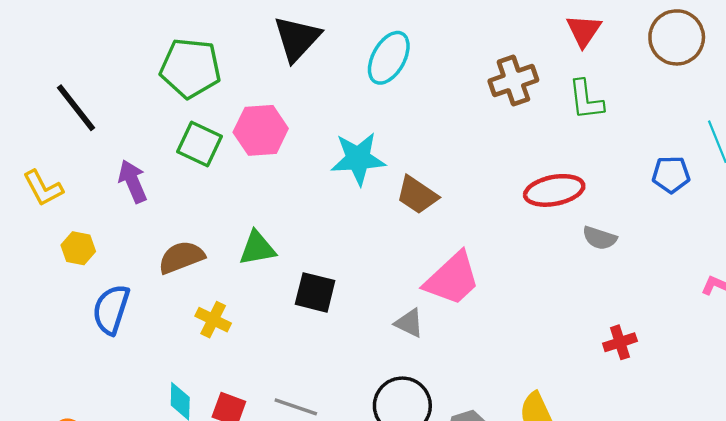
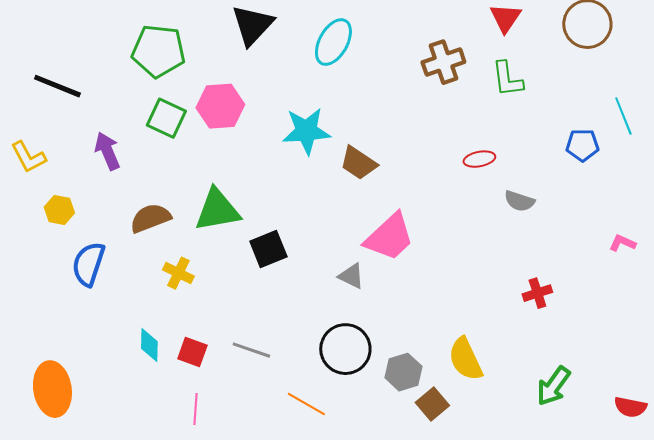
black line: (76, 108) -> (57, 86), turned -30
red ellipse: (554, 190) -> (479, 159), size x0.6
green triangle: (257, 248) -> (217, 210), size x1.4
black square: (315, 292) -> (268, 249), turned -36

